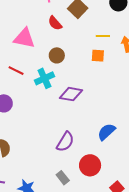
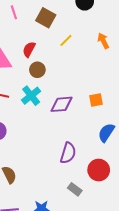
red semicircle: (55, 23) -> (29, 49), moved, turned 84
yellow line: (103, 36) -> (66, 40), moved, turned -32
orange square: (98, 56) -> (96, 100), moved

